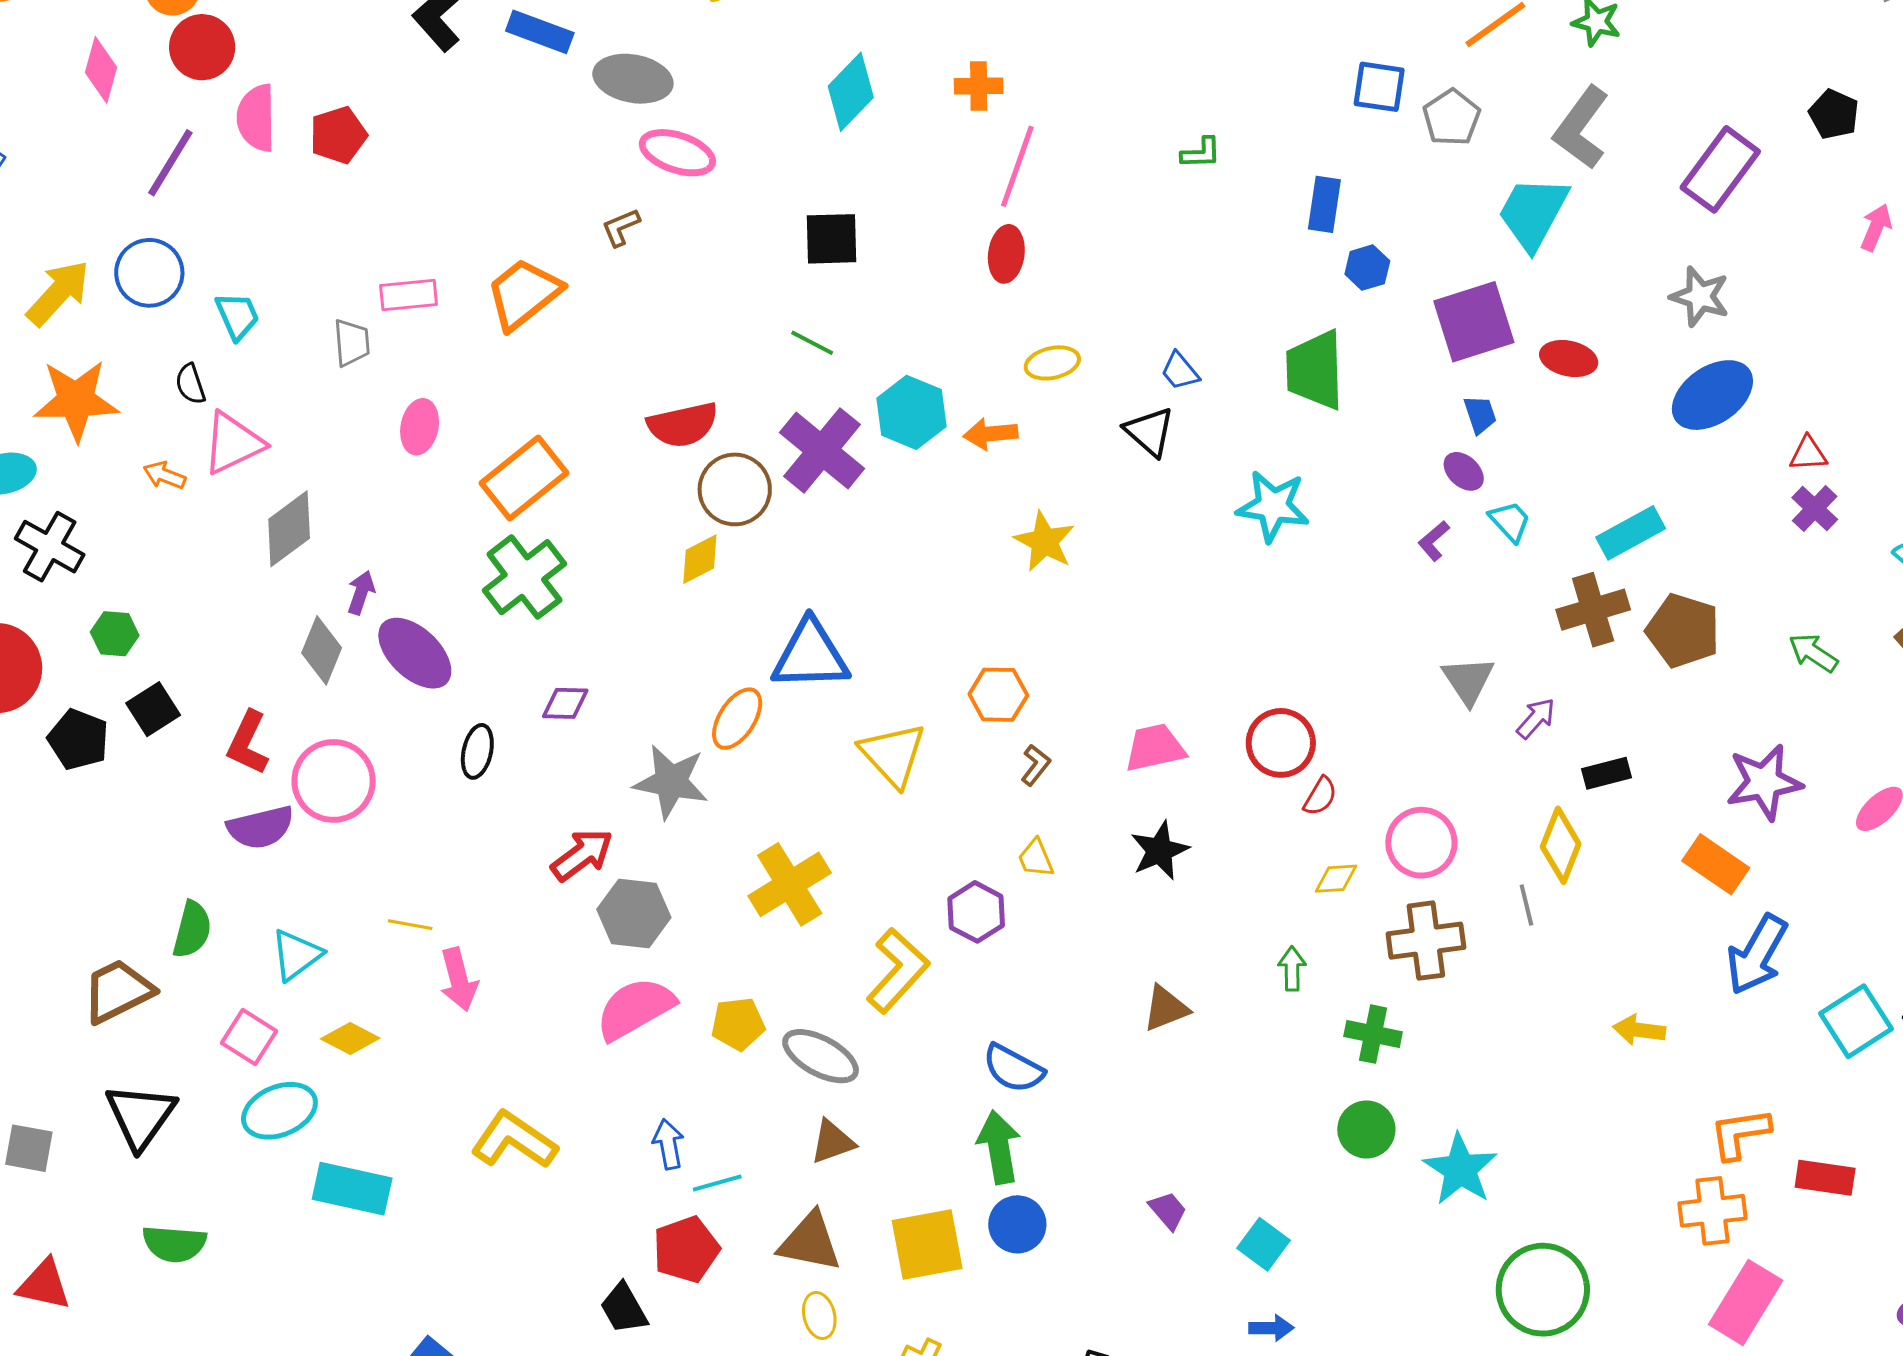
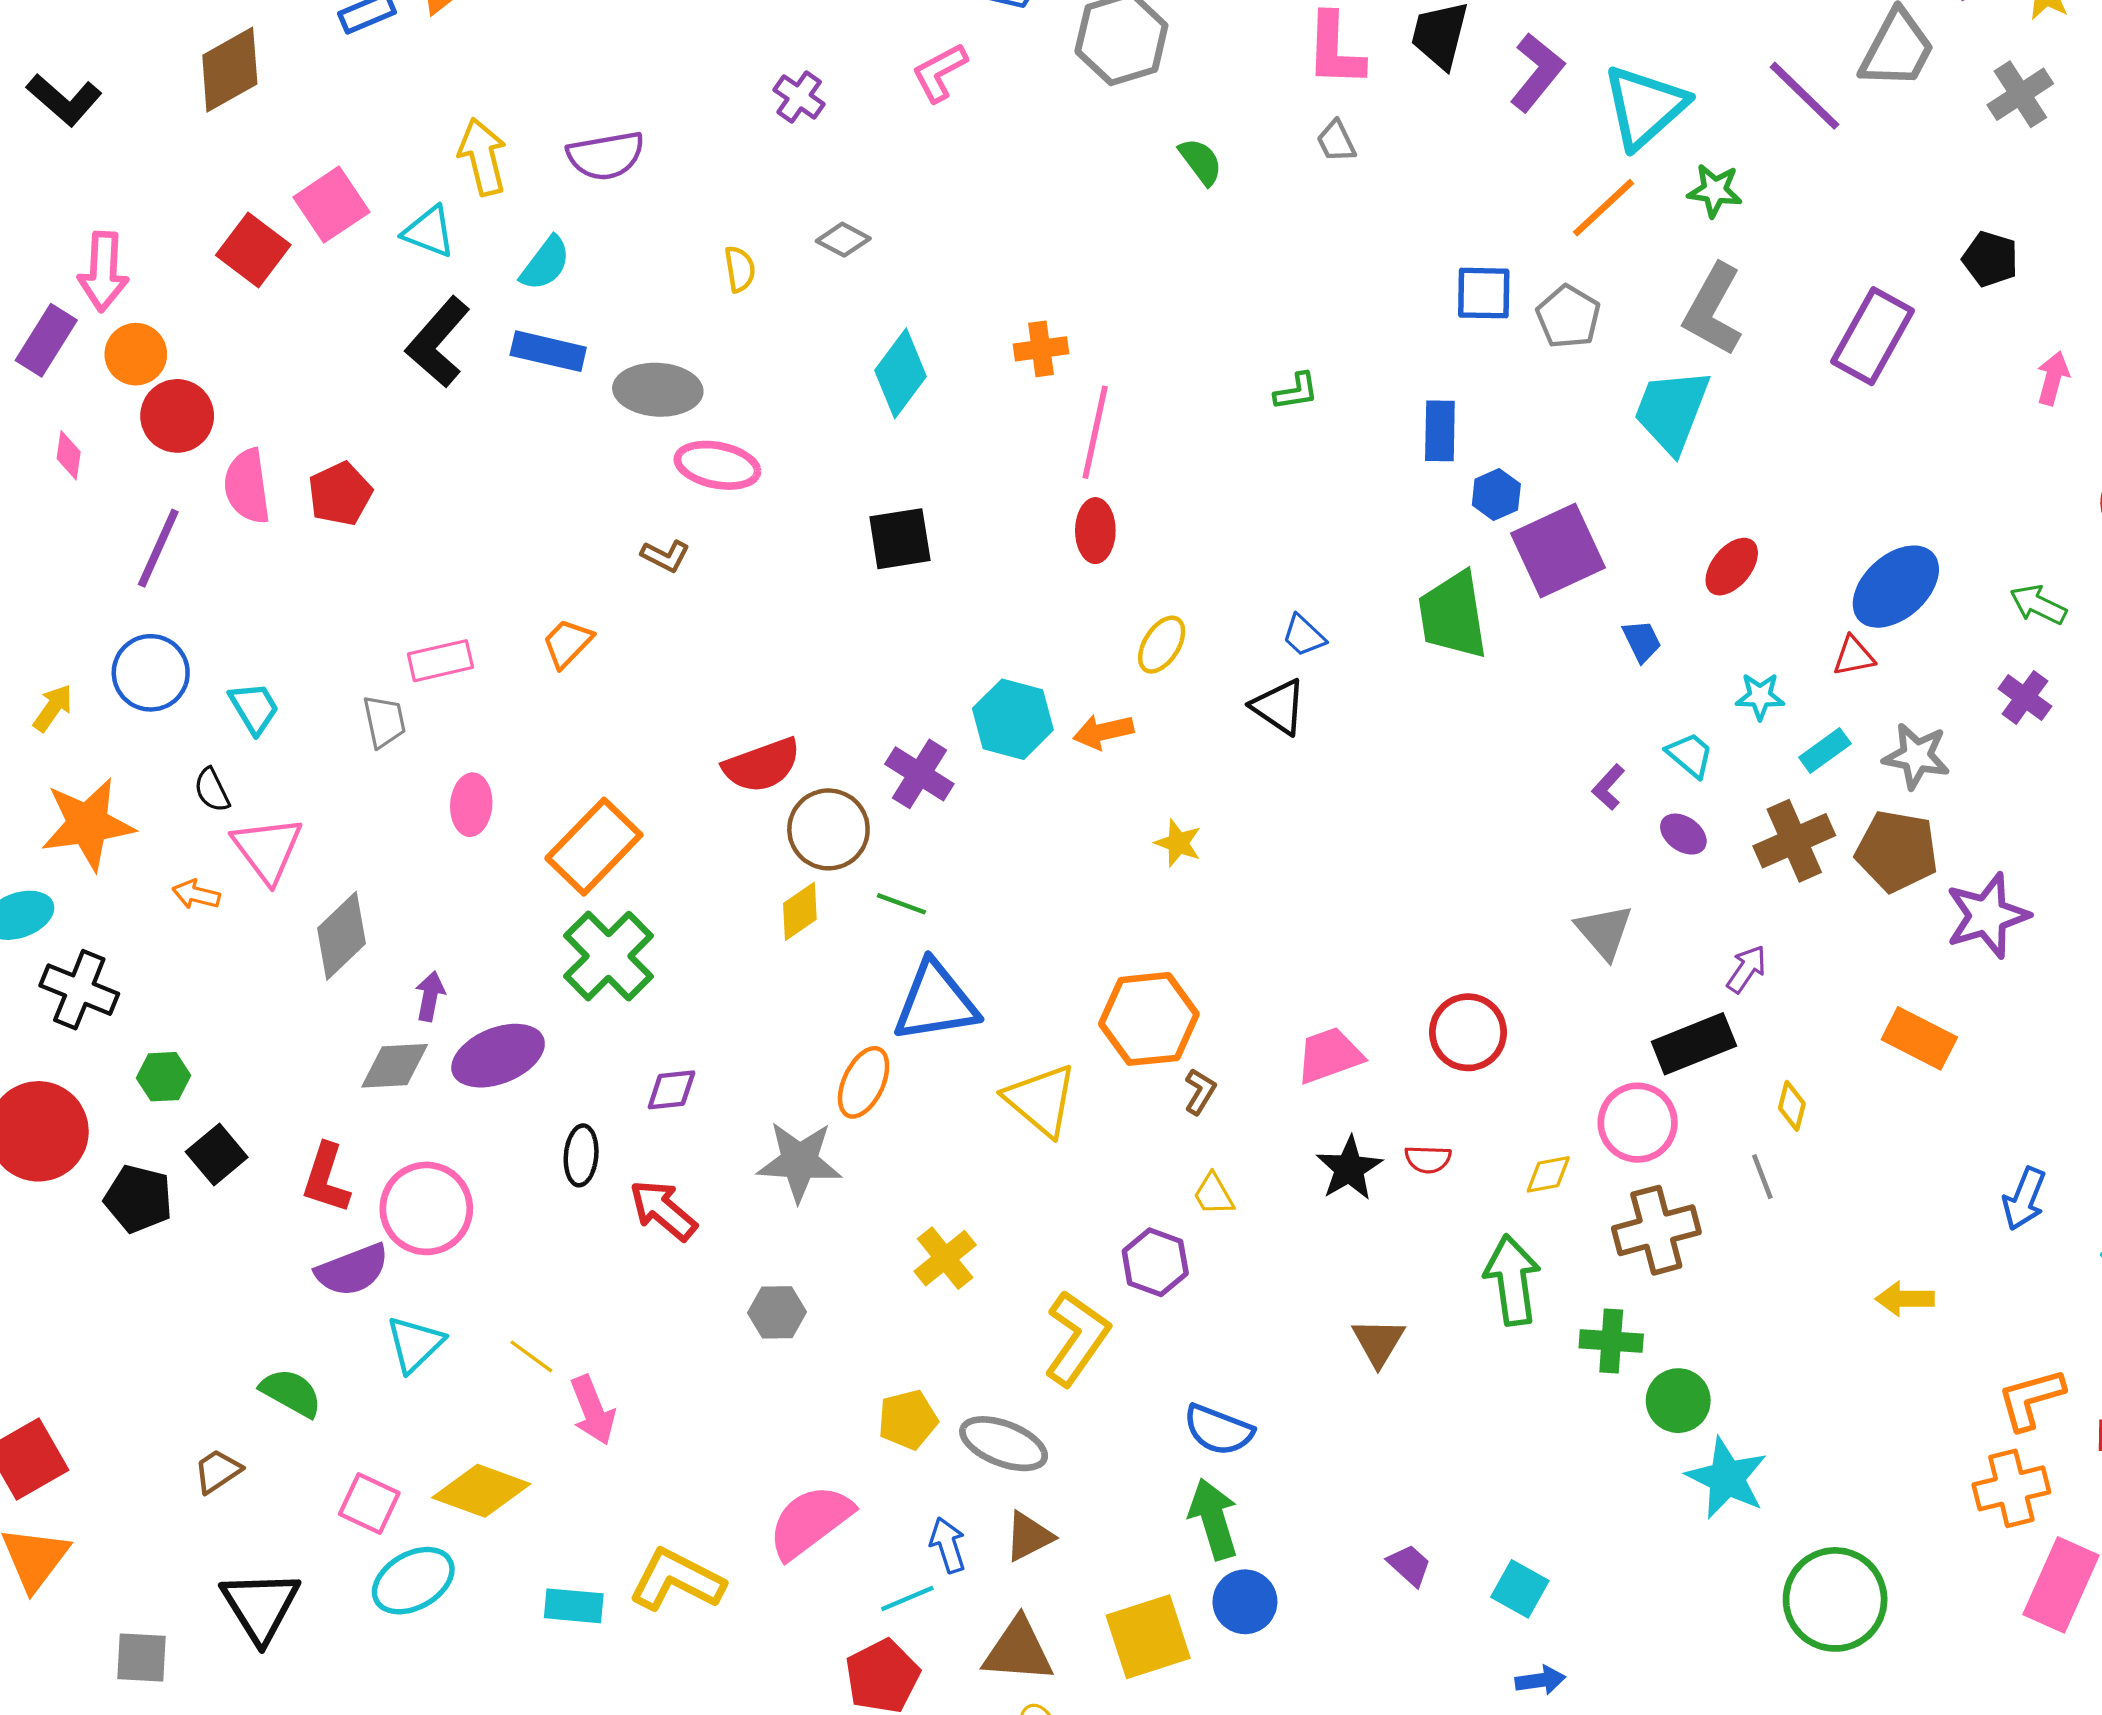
pink diamond: (101, 70) -> (69, 455), size x0.7
brown L-shape: (621, 227) -> (665, 556), turned -123
yellow arrow: (58, 293) -> (53, 708), size x0.6
orange trapezoid: (524, 294) -> (567, 643), size x0.6
gray star: (1700, 296) -> (1916, 756), moved
purple square: (1474, 322) -> (1558, 550), moved
green line: (812, 343) -> (901, 904), moved
red ellipse: (1569, 359) -> (1732, 567), turned -56
yellow ellipse: (1052, 363) -> (1162, 645), turned -38
pink triangle: (233, 443) -> (267, 849), turned -34
purple cross: (822, 450) -> (919, 774), size x0.7
red triangle: (1808, 454) -> (1854, 656), moved
purple ellipse: (1464, 471) -> (1683, 834), moved
cyan star: (1273, 506) -> (1760, 696), moved, size x0.6
cyan rectangle: (1631, 533) -> (1825, 751), size x0.7
yellow star: (1044, 541) -> (1178, 843), size x0.7
gray diamond: (322, 650) -> (395, 1066), turned 72
purple ellipse: (415, 653) -> (498, 1056), turned -58
green arrow: (1813, 653) -> (2038, 605), moved
gray triangle: (1468, 680) -> (1604, 932), moved
orange hexagon: (998, 695) -> (1149, 1019), size x1.5
black rectangle: (1606, 773) -> (1694, 1044), moved, size x1.5
purple star: (1764, 782) -> (1987, 916), moved
red semicircle: (1320, 796) -> (1428, 1159), moved, turned 69
yellow diamond: (1561, 845) -> (1792, 1106), size x0.6
red arrow: (582, 855) -> (663, 1210), moved, turned -96
orange rectangle: (1716, 864) -> (1919, 1038), moved
yellow cross: (790, 884) -> (945, 1258), size x0.7
gray hexagon: (634, 913) -> (777, 1312), size x0.7
yellow line: (410, 925) -> (531, 1356), turned 33
green semicircle: (192, 930) -> (291, 1393), turned -68
cyan triangle: (296, 955) -> (415, 1344), moved
blue arrow: (1757, 955) -> (2024, 1199), size x0.7
green arrow: (1292, 969) -> (1512, 1280), size x1.8
brown trapezoid: (118, 991) -> (218, 1471), size x0.6
brown triangle: (1166, 1008) -> (1378, 1342), turned -30
pink semicircle: (635, 1009) -> (810, 1522), moved
yellow diamond: (350, 1038) -> (481, 1491), size x1.5
green circle: (1366, 1129) -> (1678, 1401), moved
blue arrow: (668, 1144) -> (948, 1545), moved
cyan rectangle: (352, 1189) -> (574, 1606), moved, size x0.7

